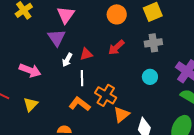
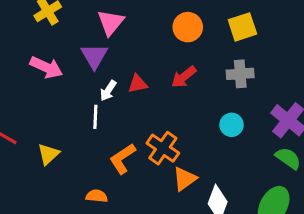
pink arrow: (30, 70) -> (46, 67), moved
white line: (82, 78) -> (95, 117), moved
orange L-shape: (80, 104) -> (122, 159), turned -75

